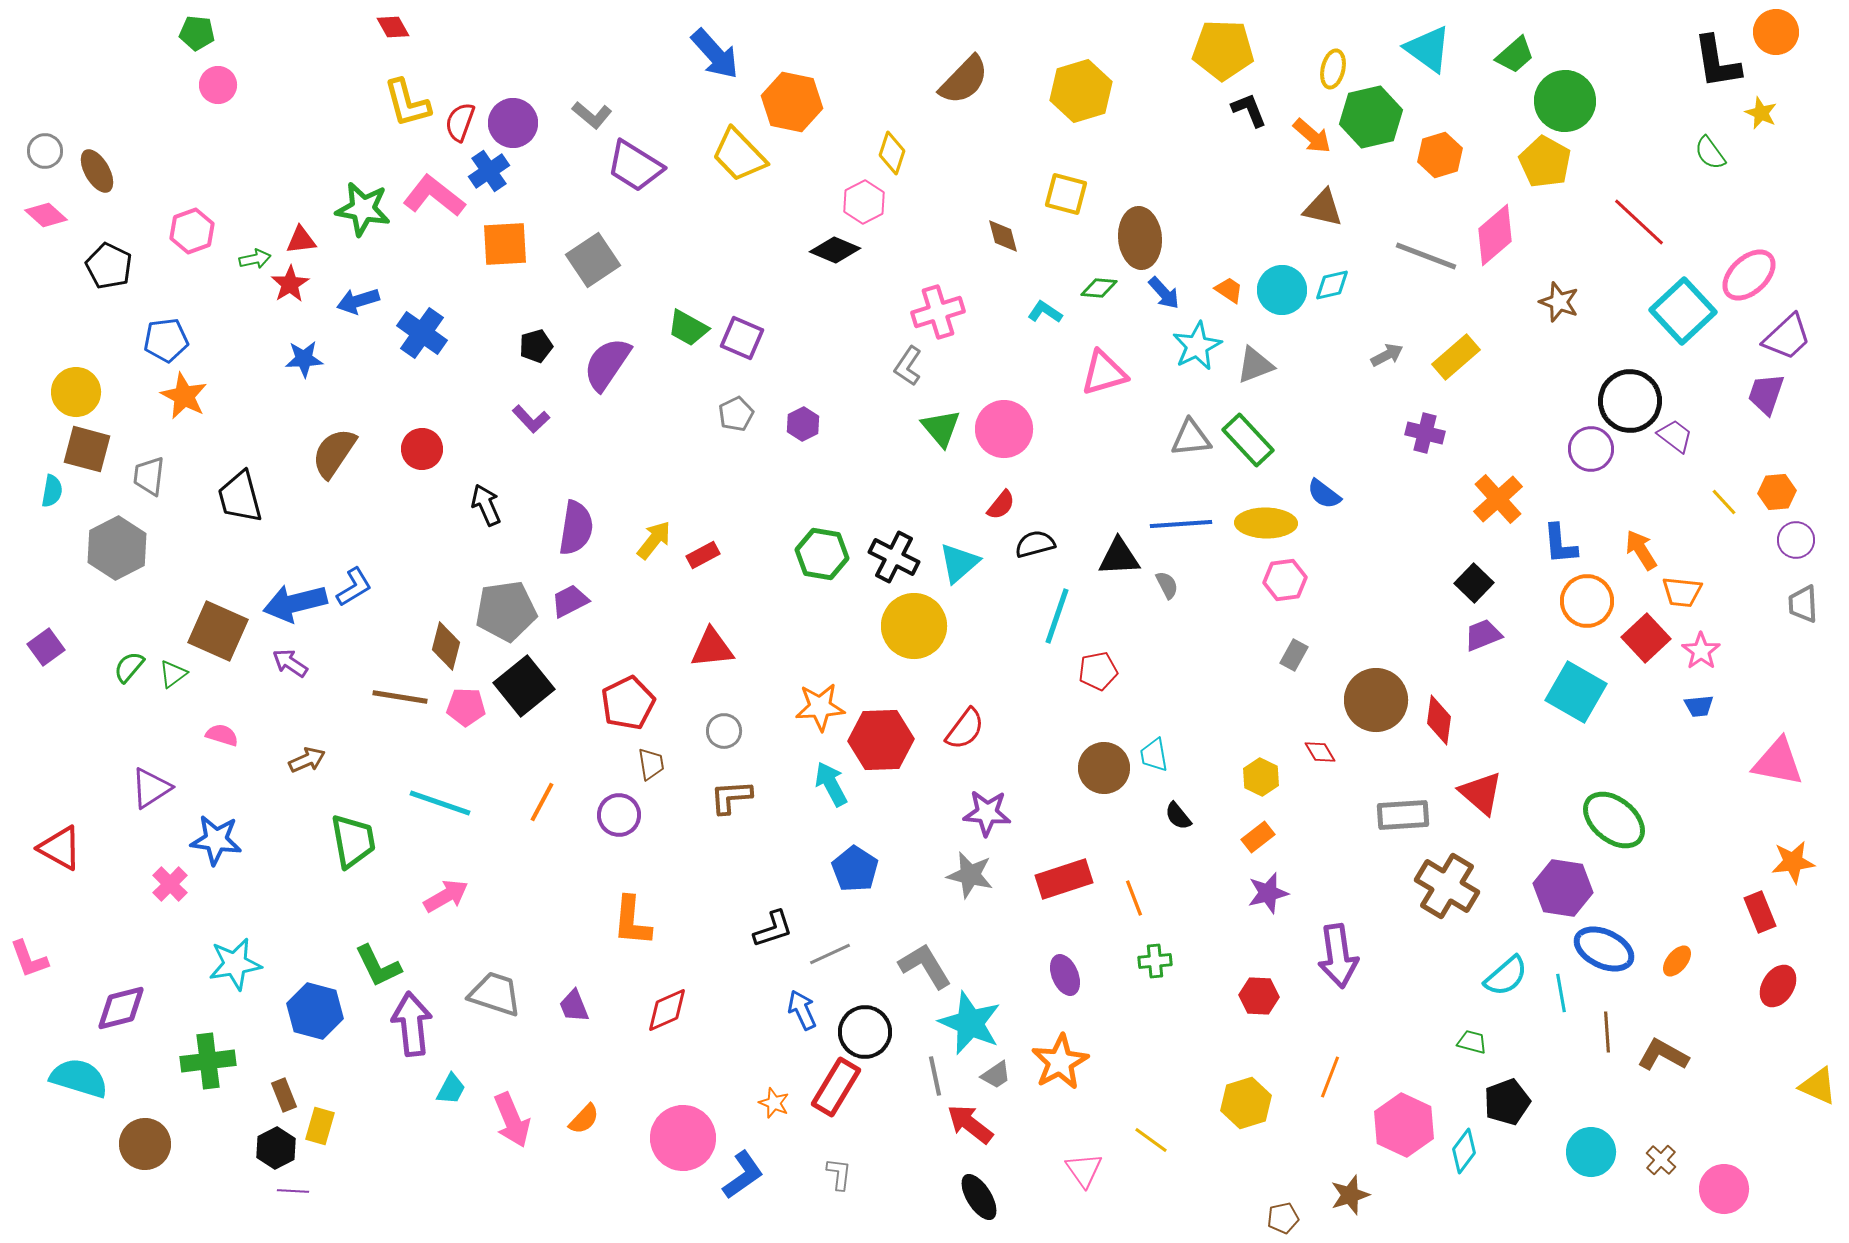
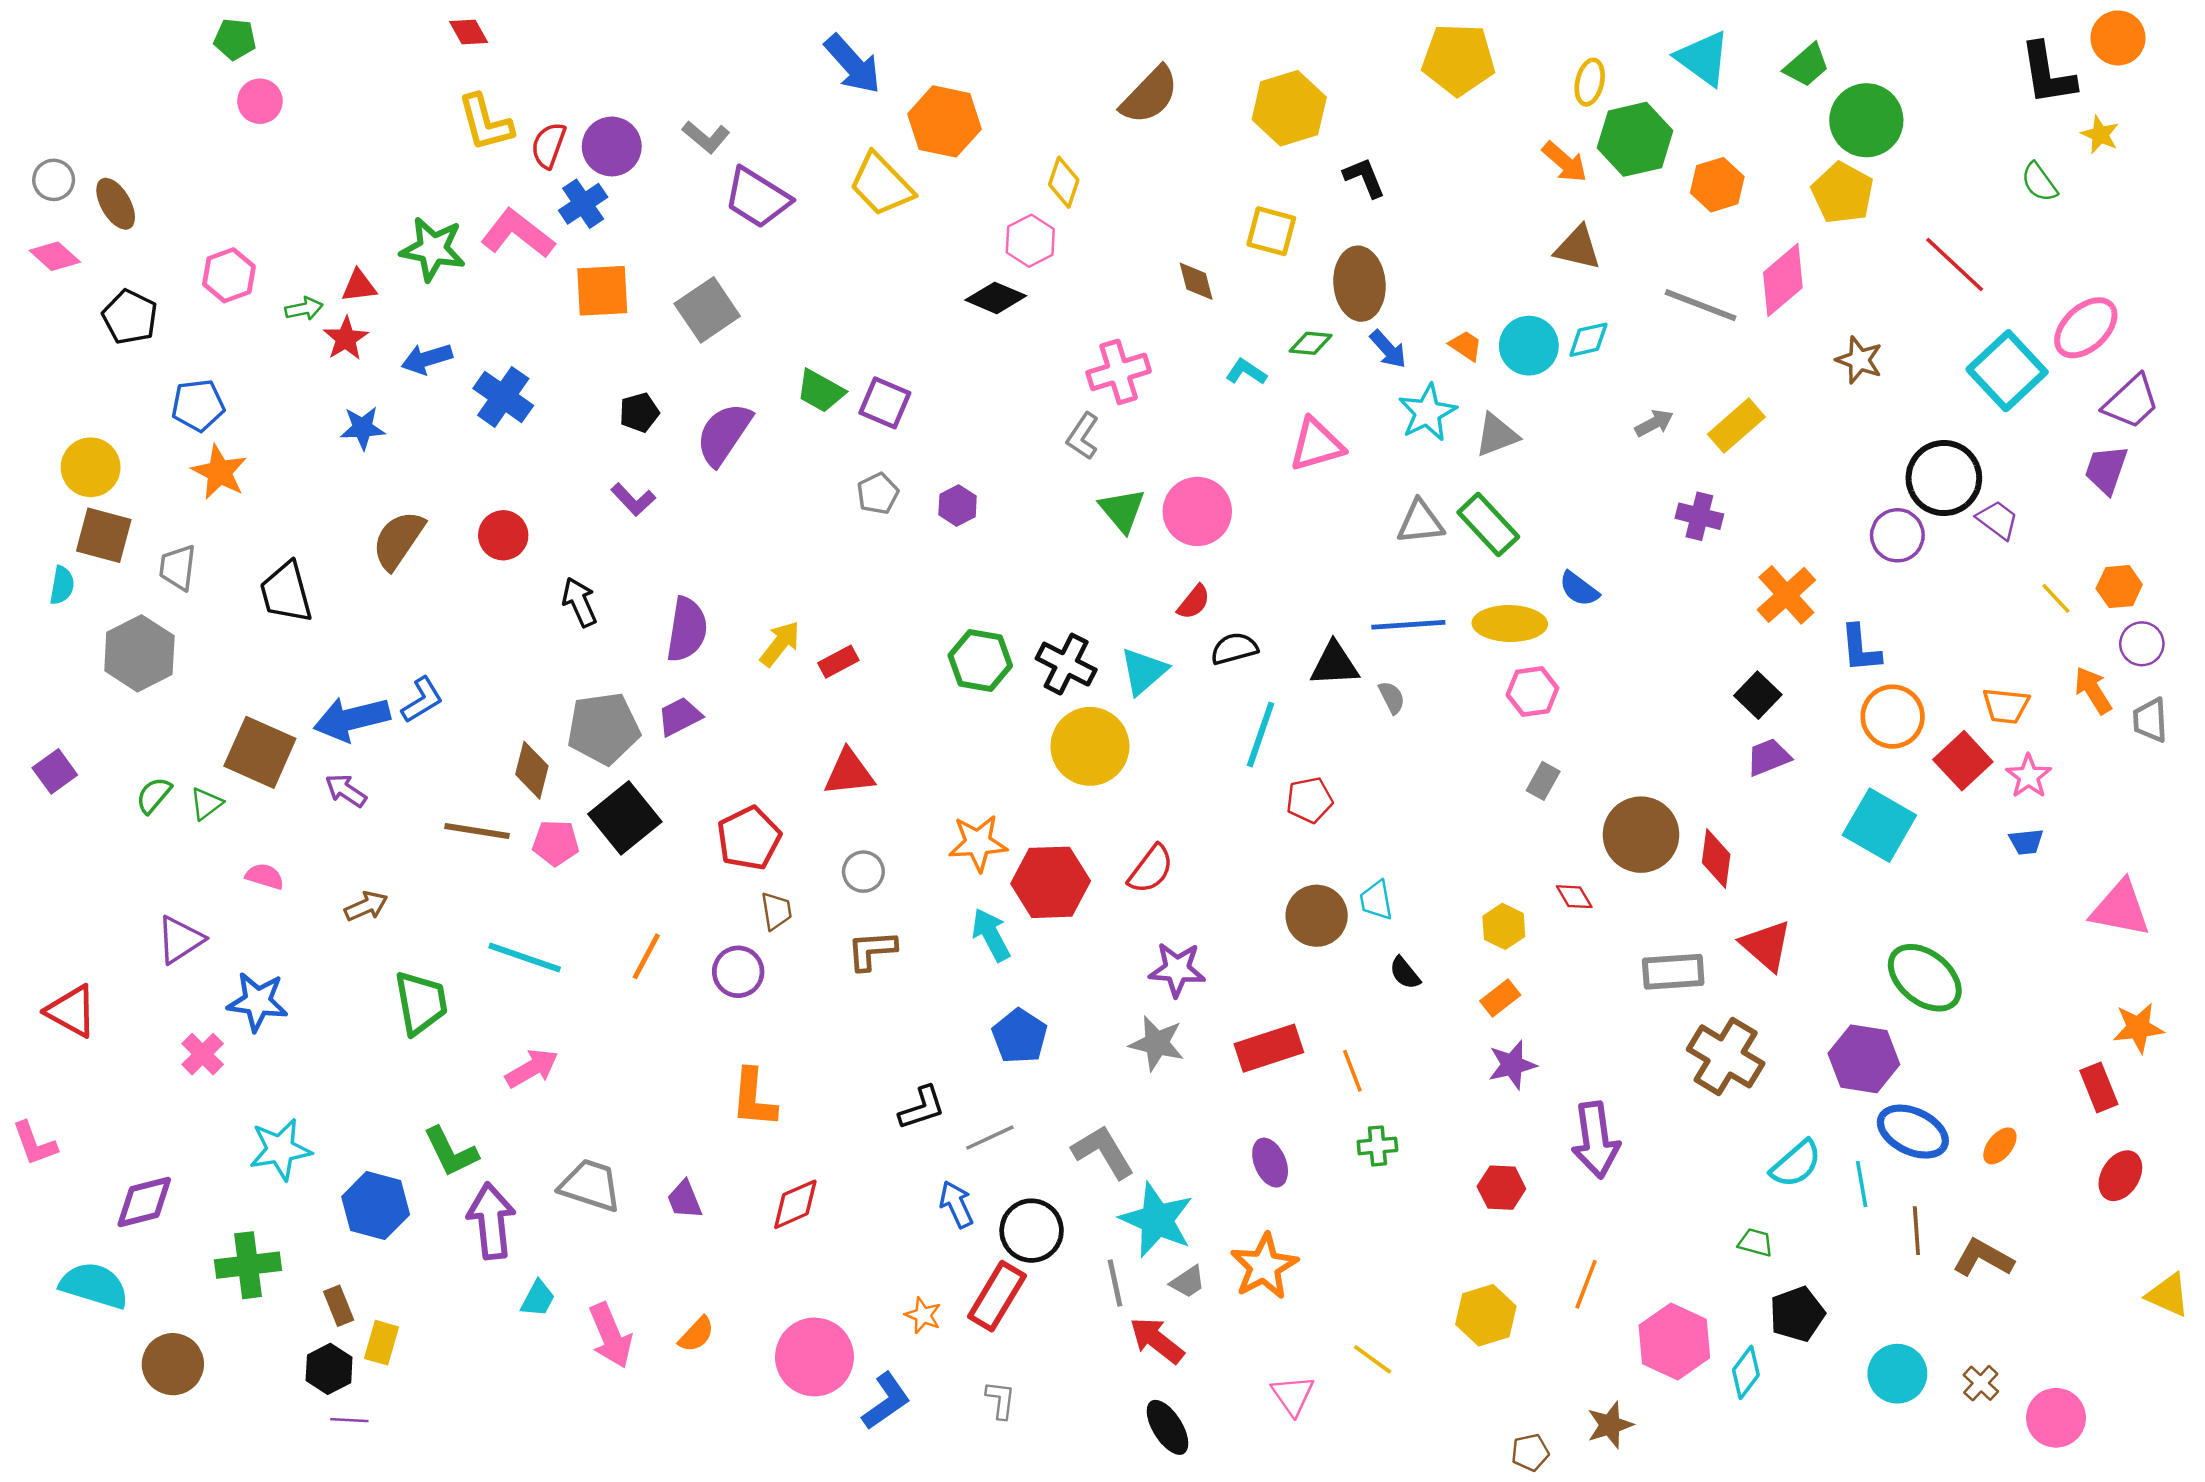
black L-shape: (1249, 110) -> (1364, 177), moved
orange arrow: (1641, 550) -> (2093, 690), moved

